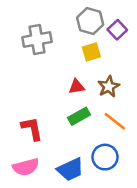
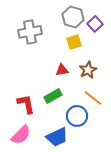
green rectangle: (79, 116) -> (53, 96), moved
blue circle: (105, 157) -> (77, 116), moved
pink semicircle: (26, 167) -> (21, 135), turned -30

